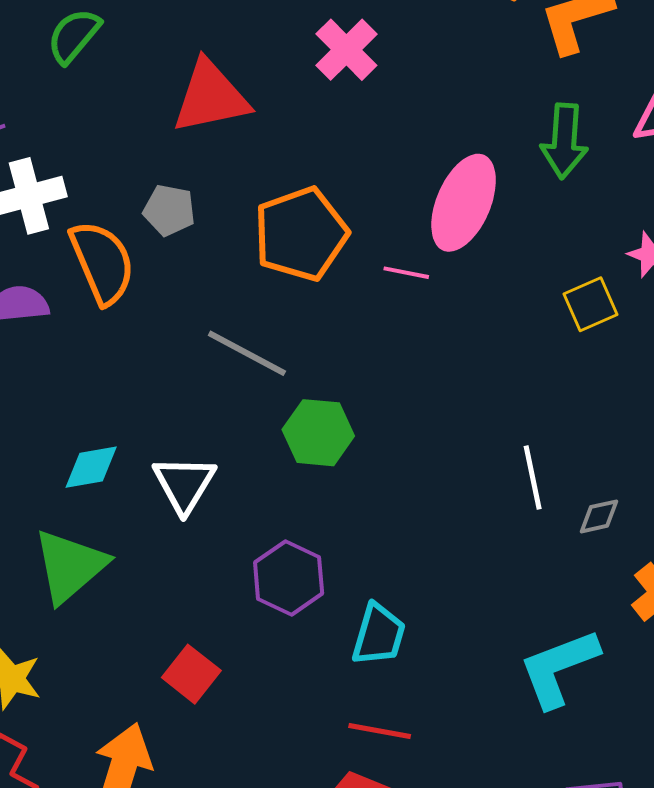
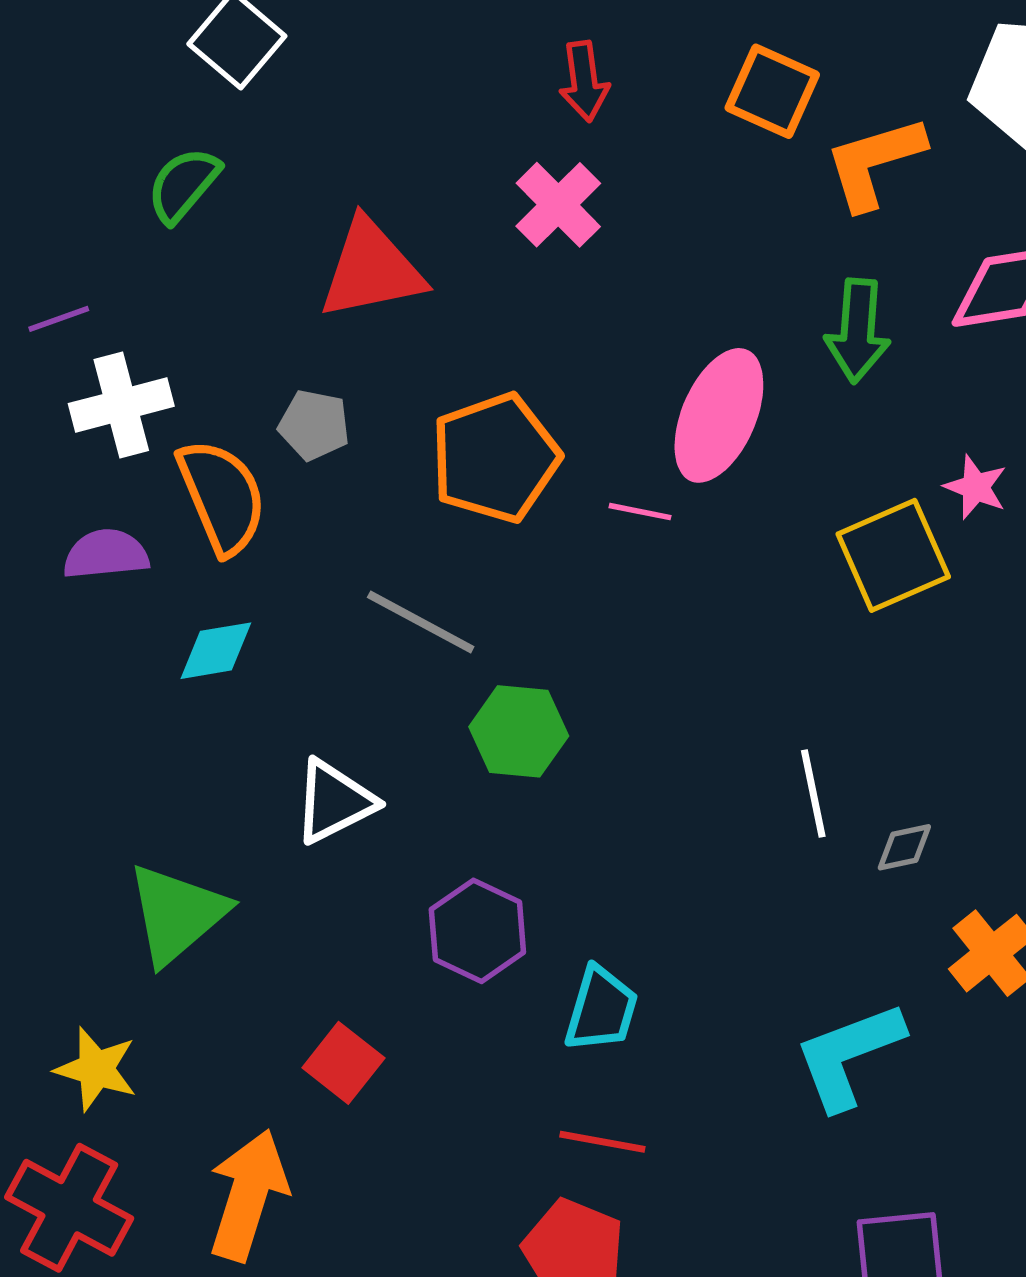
yellow square: (590, 304) -> (893, 555), size x1.5
cyan diamond: (91, 467) -> (216, 651), moved
white triangle: (184, 484) -> (334, 802), turned 32

